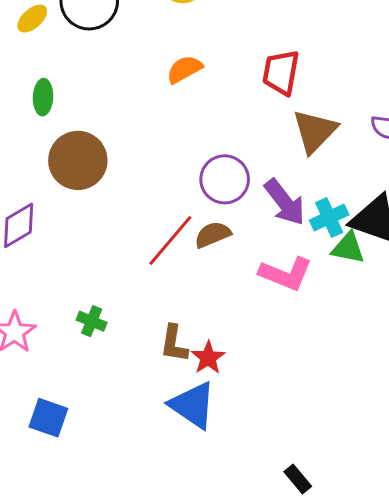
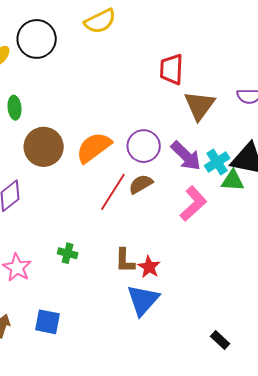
orange semicircle: (184, 69) -> (94, 147), moved, size x1.5
pink L-shape: (286, 274) -> (193, 204), turned -57
blue triangle: (193, 405) -> (143, 300), turned 45

